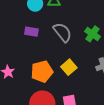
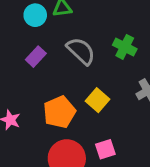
purple rectangle: (31, 32) -> (36, 57), turned -48

